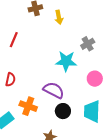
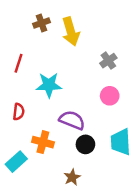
yellow arrow: (59, 17) -> (71, 31), size x1.6
cyan star: (66, 61) -> (49, 85), moved
pink circle: (95, 79) -> (110, 96), moved

